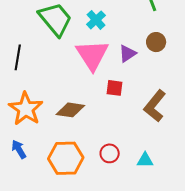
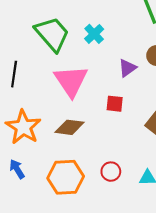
pink triangle: (92, 55) -> (71, 81), moved

